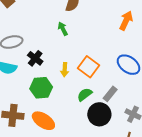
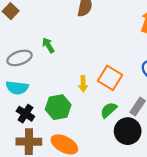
green arrow: (63, 29) -> (48, 45), moved
black cross: (35, 58) -> (25, 114), moved

